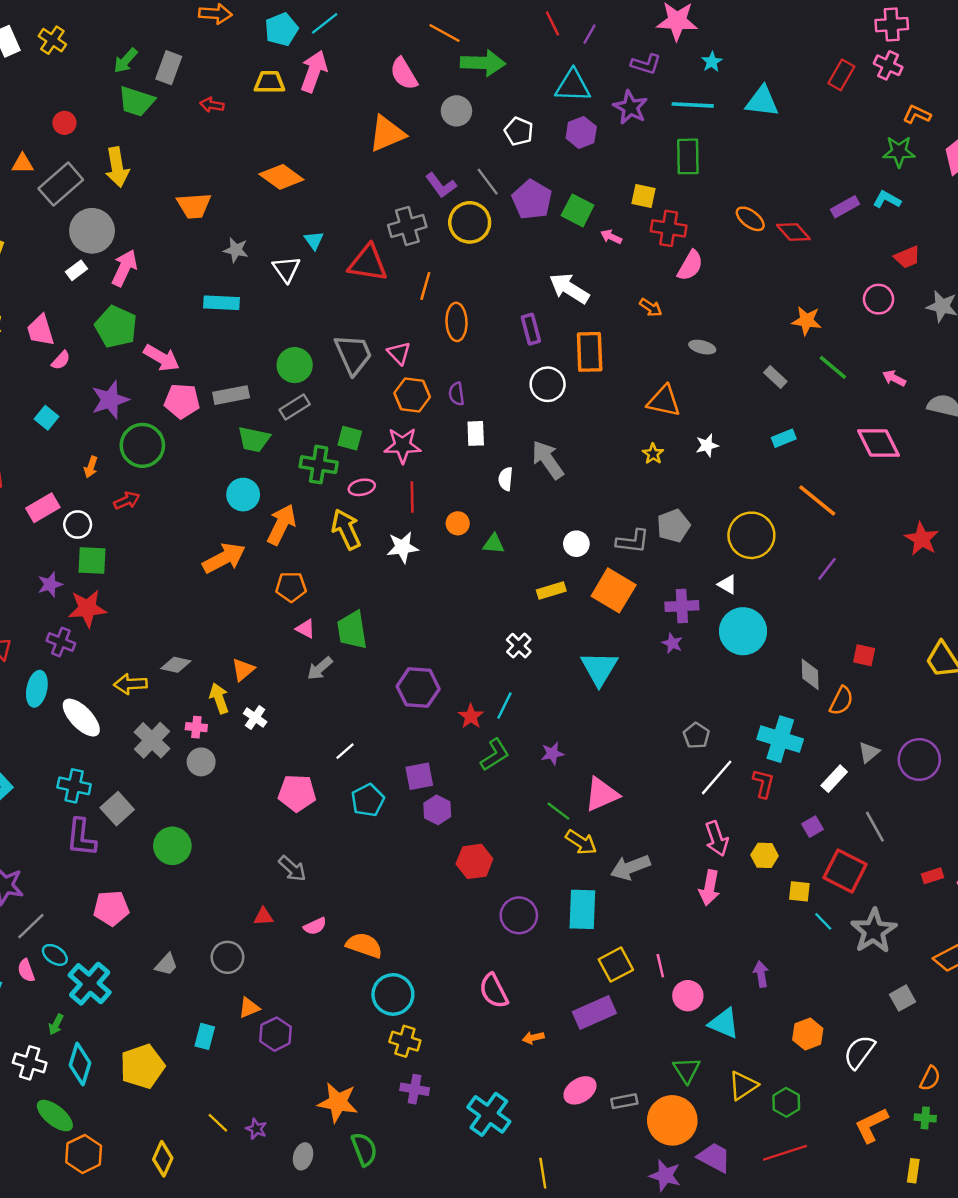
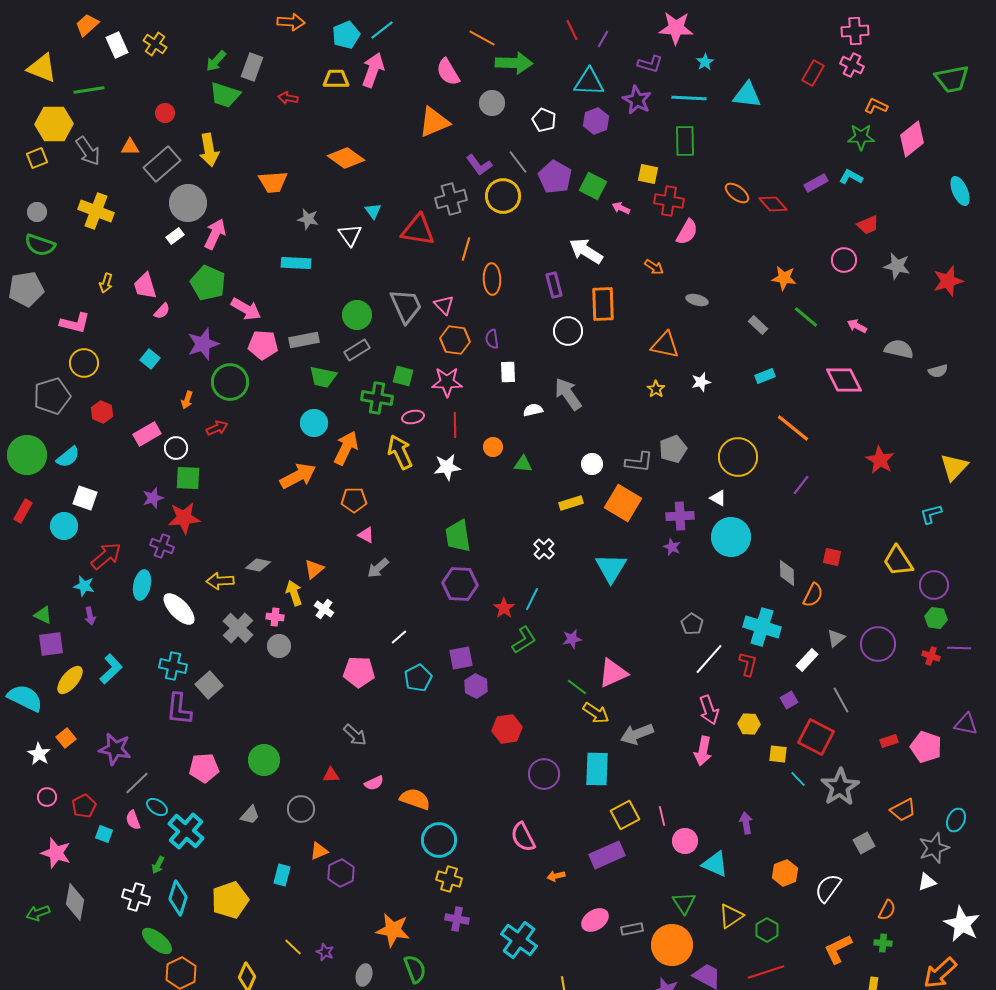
white semicircle: (506, 479) -> (533, 410), turned 72
green trapezoid: (352, 630) -> (458, 536), moved
green circle: (172, 846) -> (264, 760), moved

